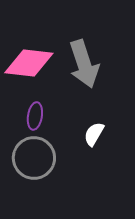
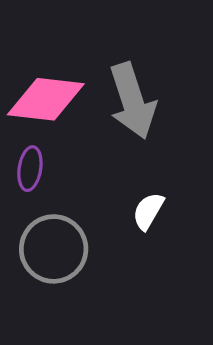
purple ellipse: (35, 116) -> (30, 169), moved

